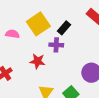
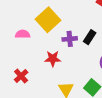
black rectangle: (64, 28) -> (90, 37), moved

